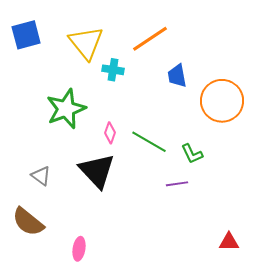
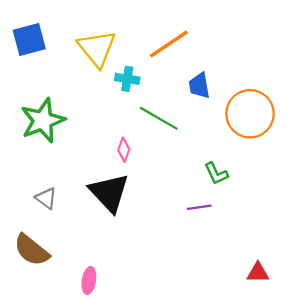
green star: (66, 109) -> (43, 121), moved
green line: (149, 142) -> (159, 118), moved

